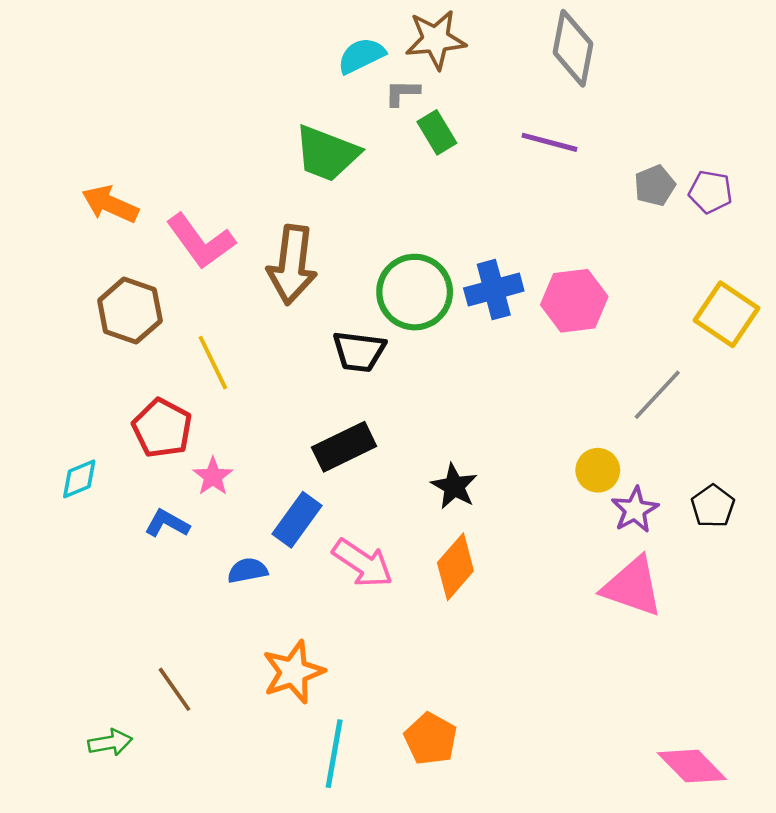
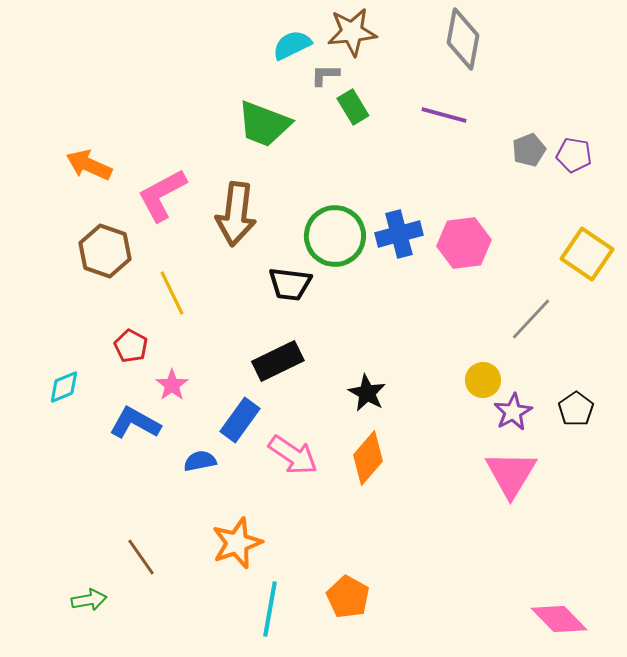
pink L-shape: (200, 241) -> (162, 195), turned 98
red pentagon: (162, 428) -> (131, 346), size x0.7
blue L-shape: (167, 523) -> (135, 423), size x1.4
pink triangle: (632, 587) -> (511, 474), turned 42

